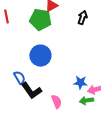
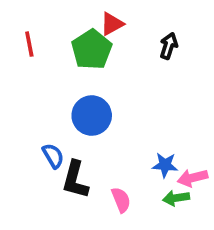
green pentagon: (40, 20) -> (92, 50), turned 30
black L-shape: (31, 91) -> (75, 180), turned 50

